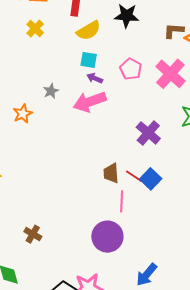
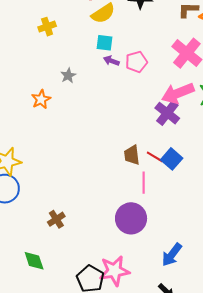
yellow cross: (35, 29) -> (47, 27), moved, turned 30
pink pentagon: (131, 69) -> (136, 62), moved, turned 30
pink arrow: (90, 102) -> (178, 93), moved
brown cross: (33, 234) -> (56, 219), turned 30

